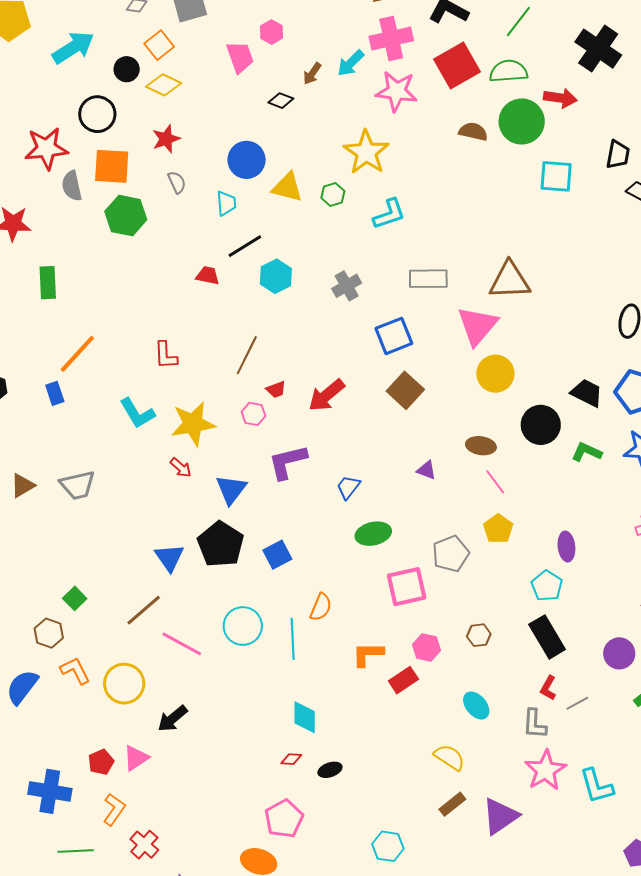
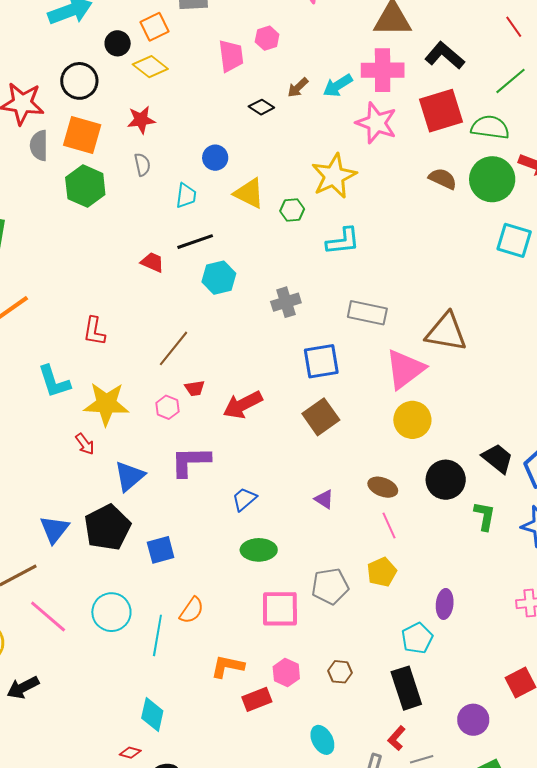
blue circle: (247, 160) -> (215, 158), size x0.7
green L-shape: (587, 452) -> (485, 516), turned 64

